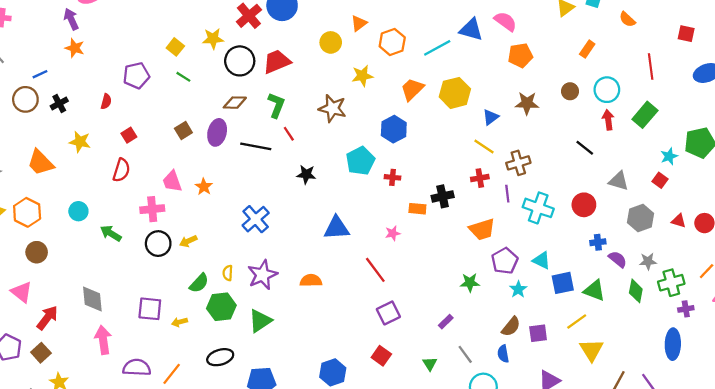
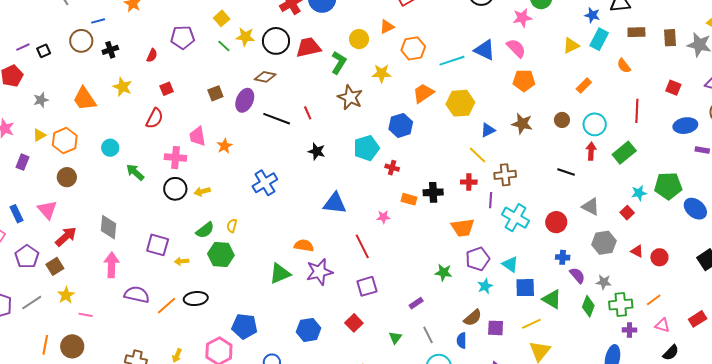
yellow star: (213, 39) -> (245, 37), moved
green L-shape: (276, 105) -> (339, 63), moved
black line: (585, 148) -> (566, 172), turned -30
purple star: (262, 275) -> (319, 272), moved
green triangle: (260, 321) -> (280, 274), moved
black ellipse: (220, 357) -> (196, 299), moved

